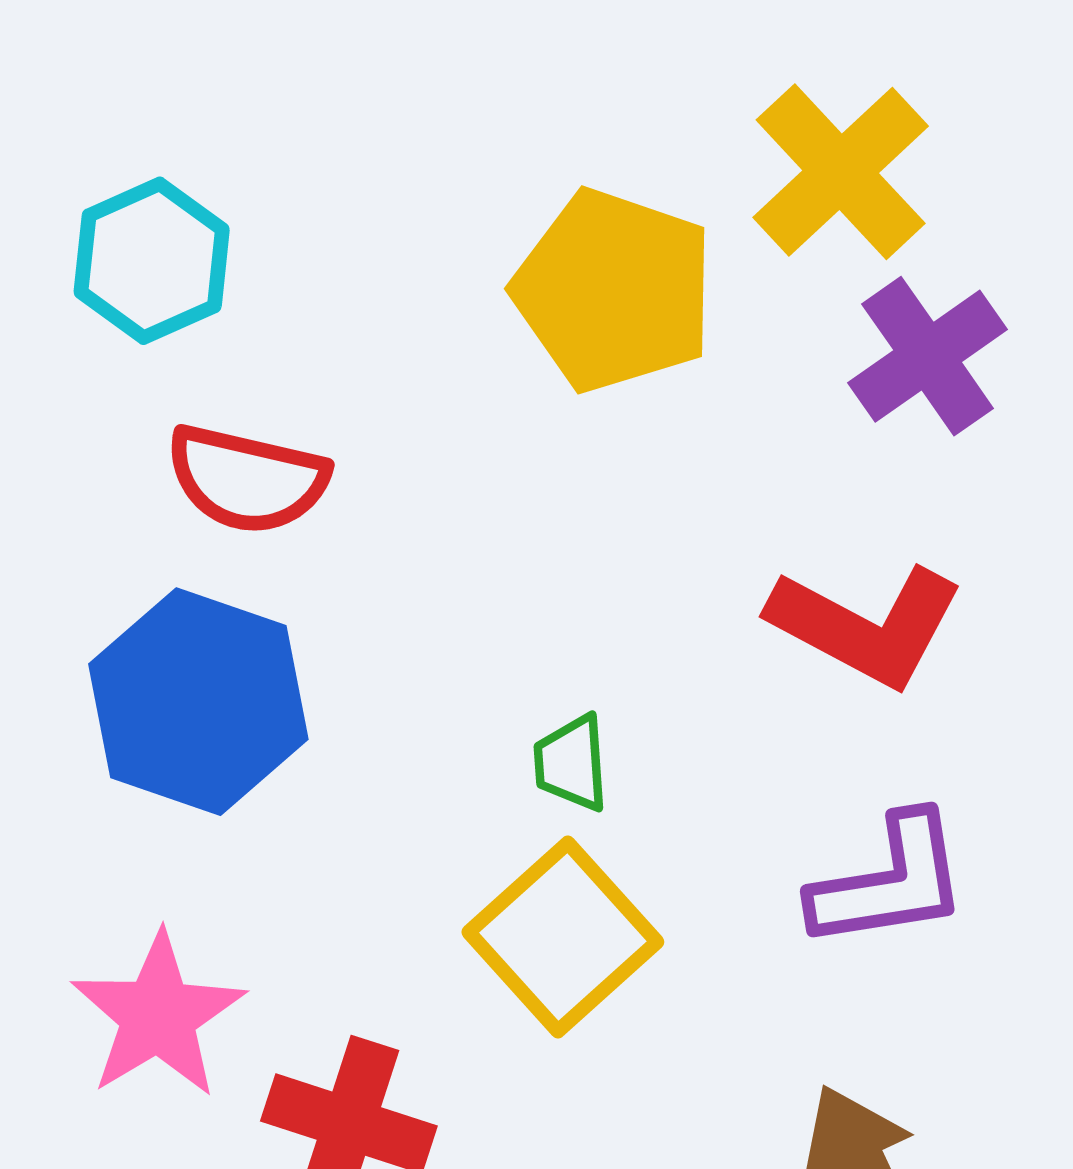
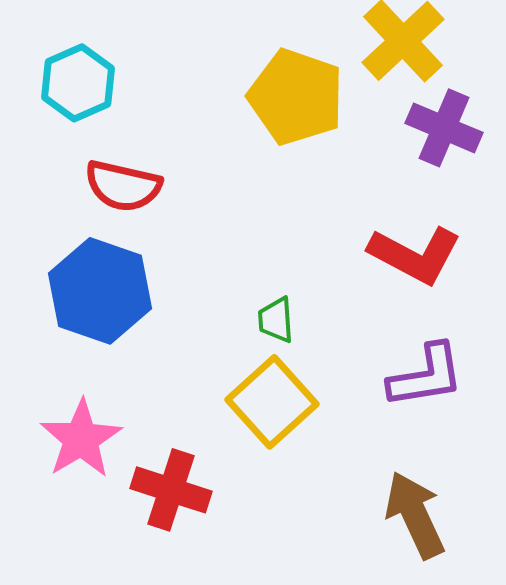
purple cross: (928, 356) -> (444, 128), turned -32

